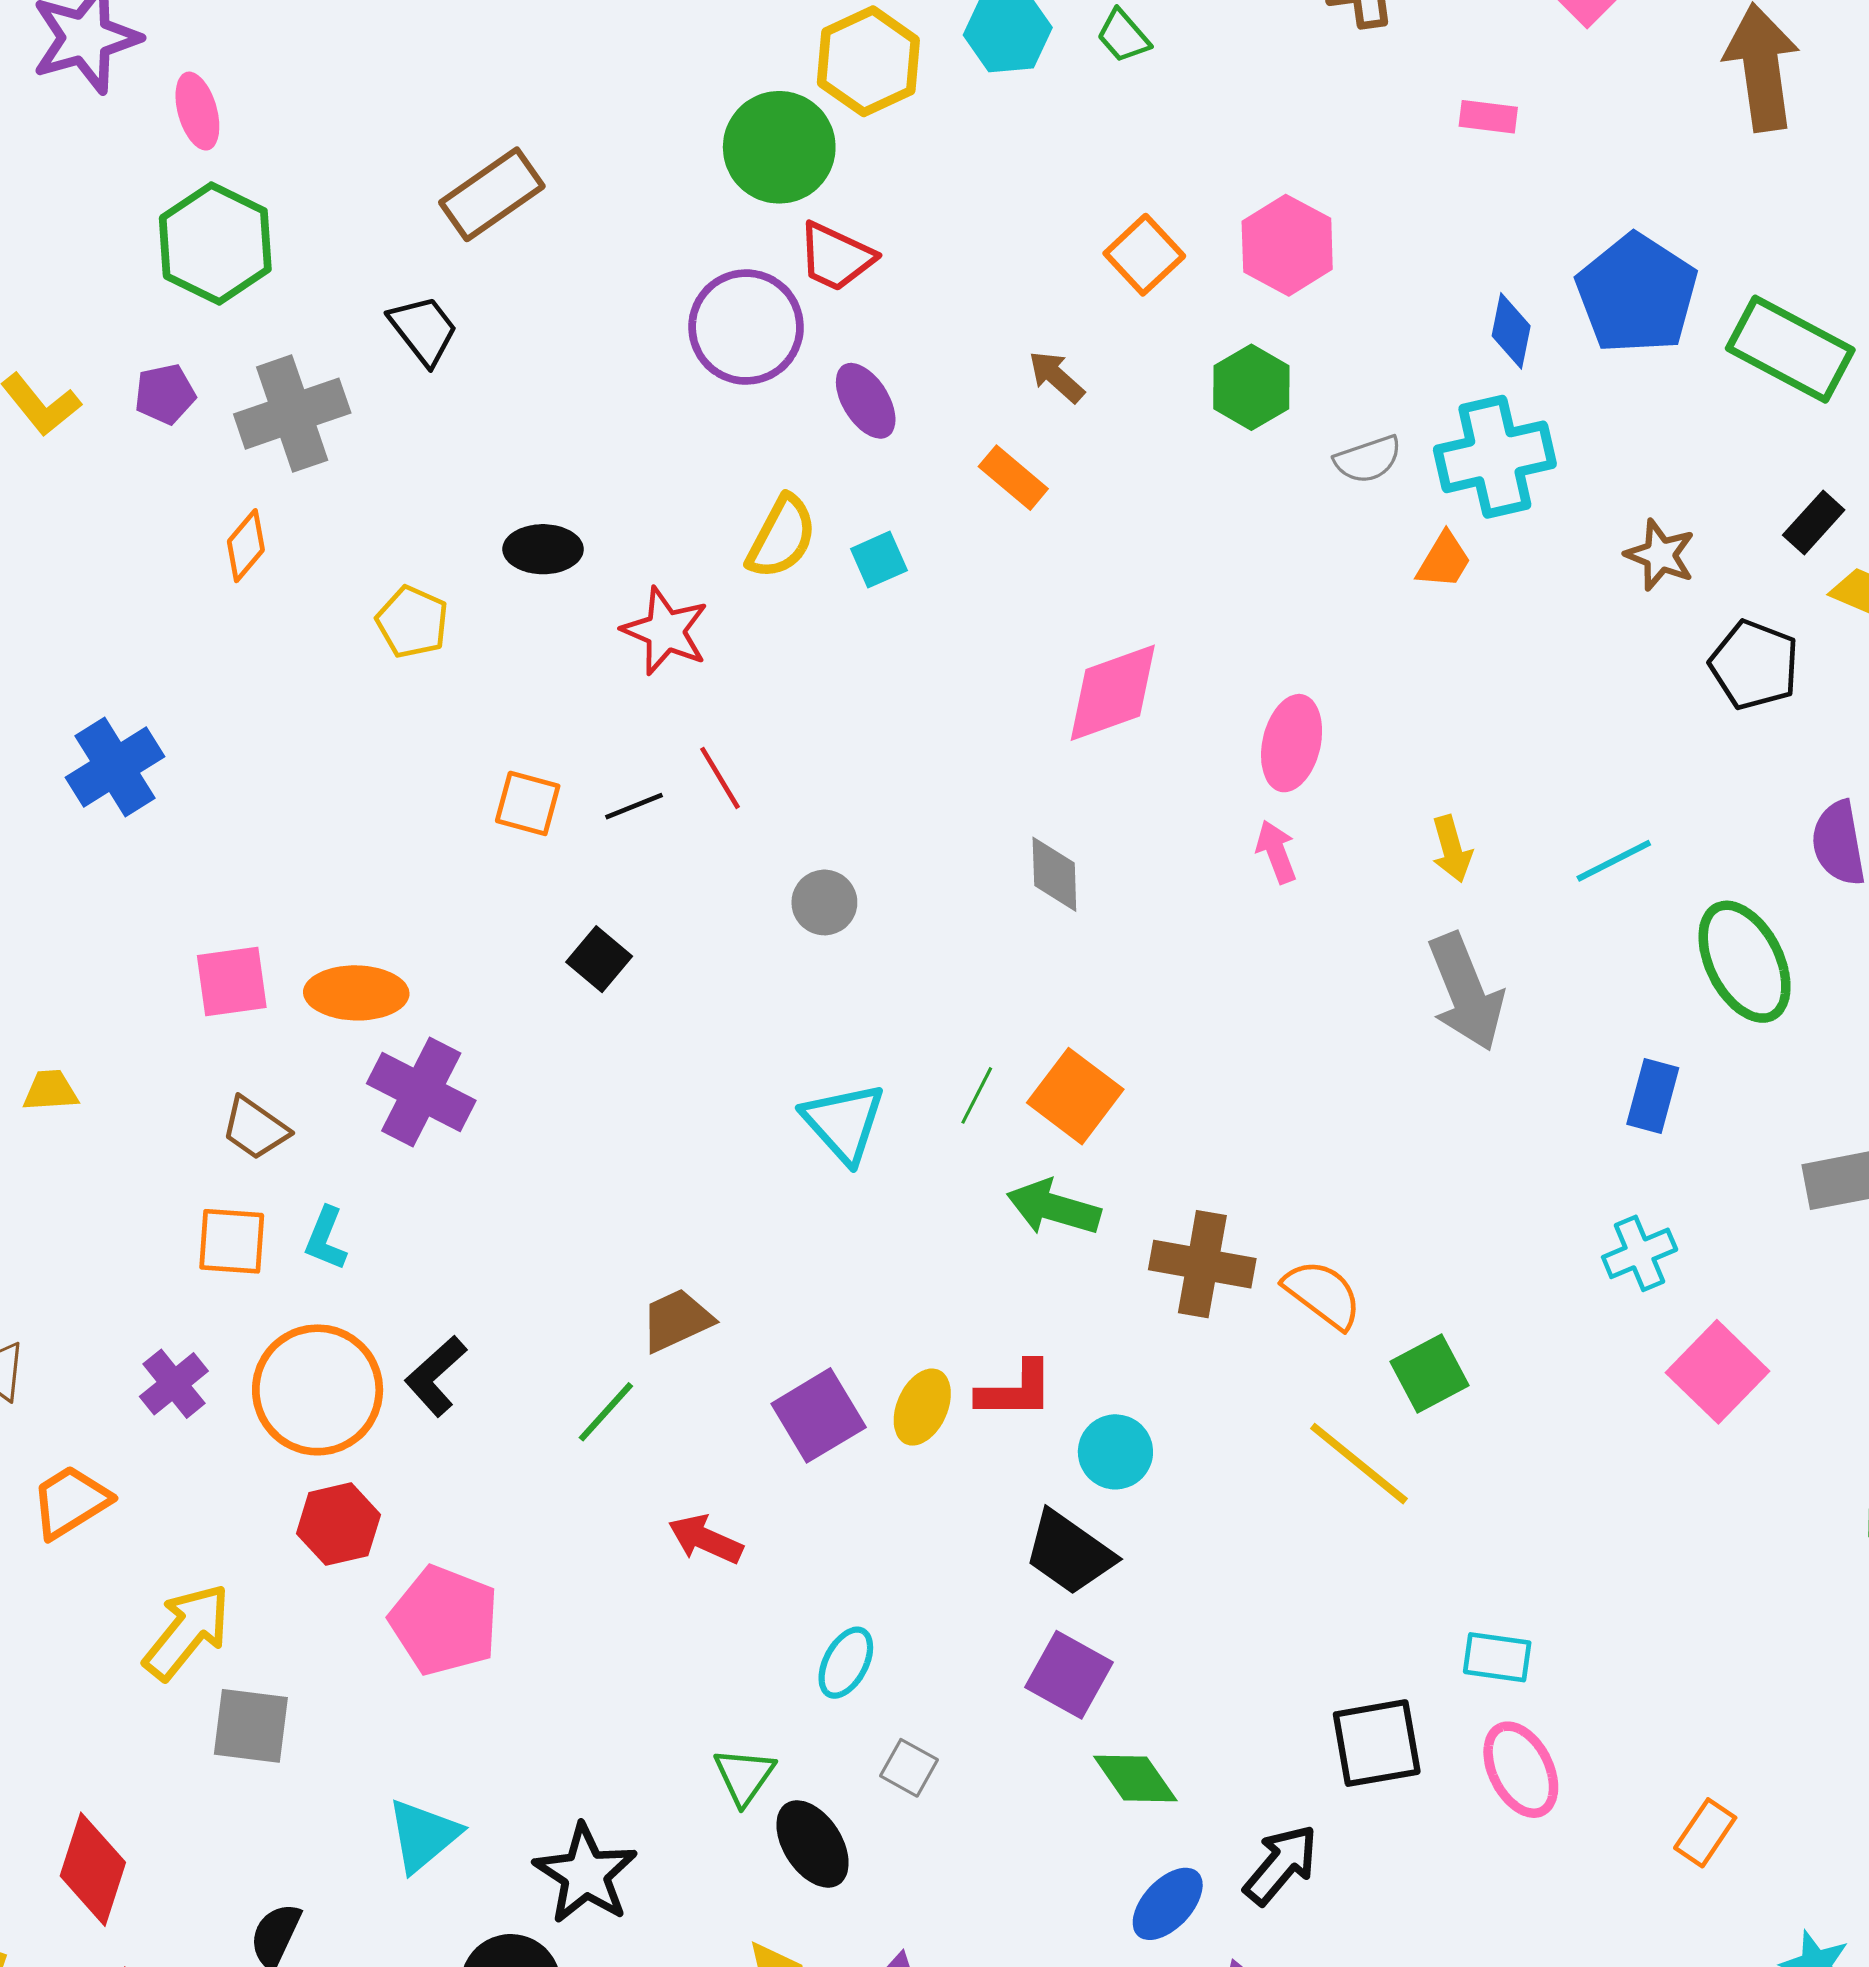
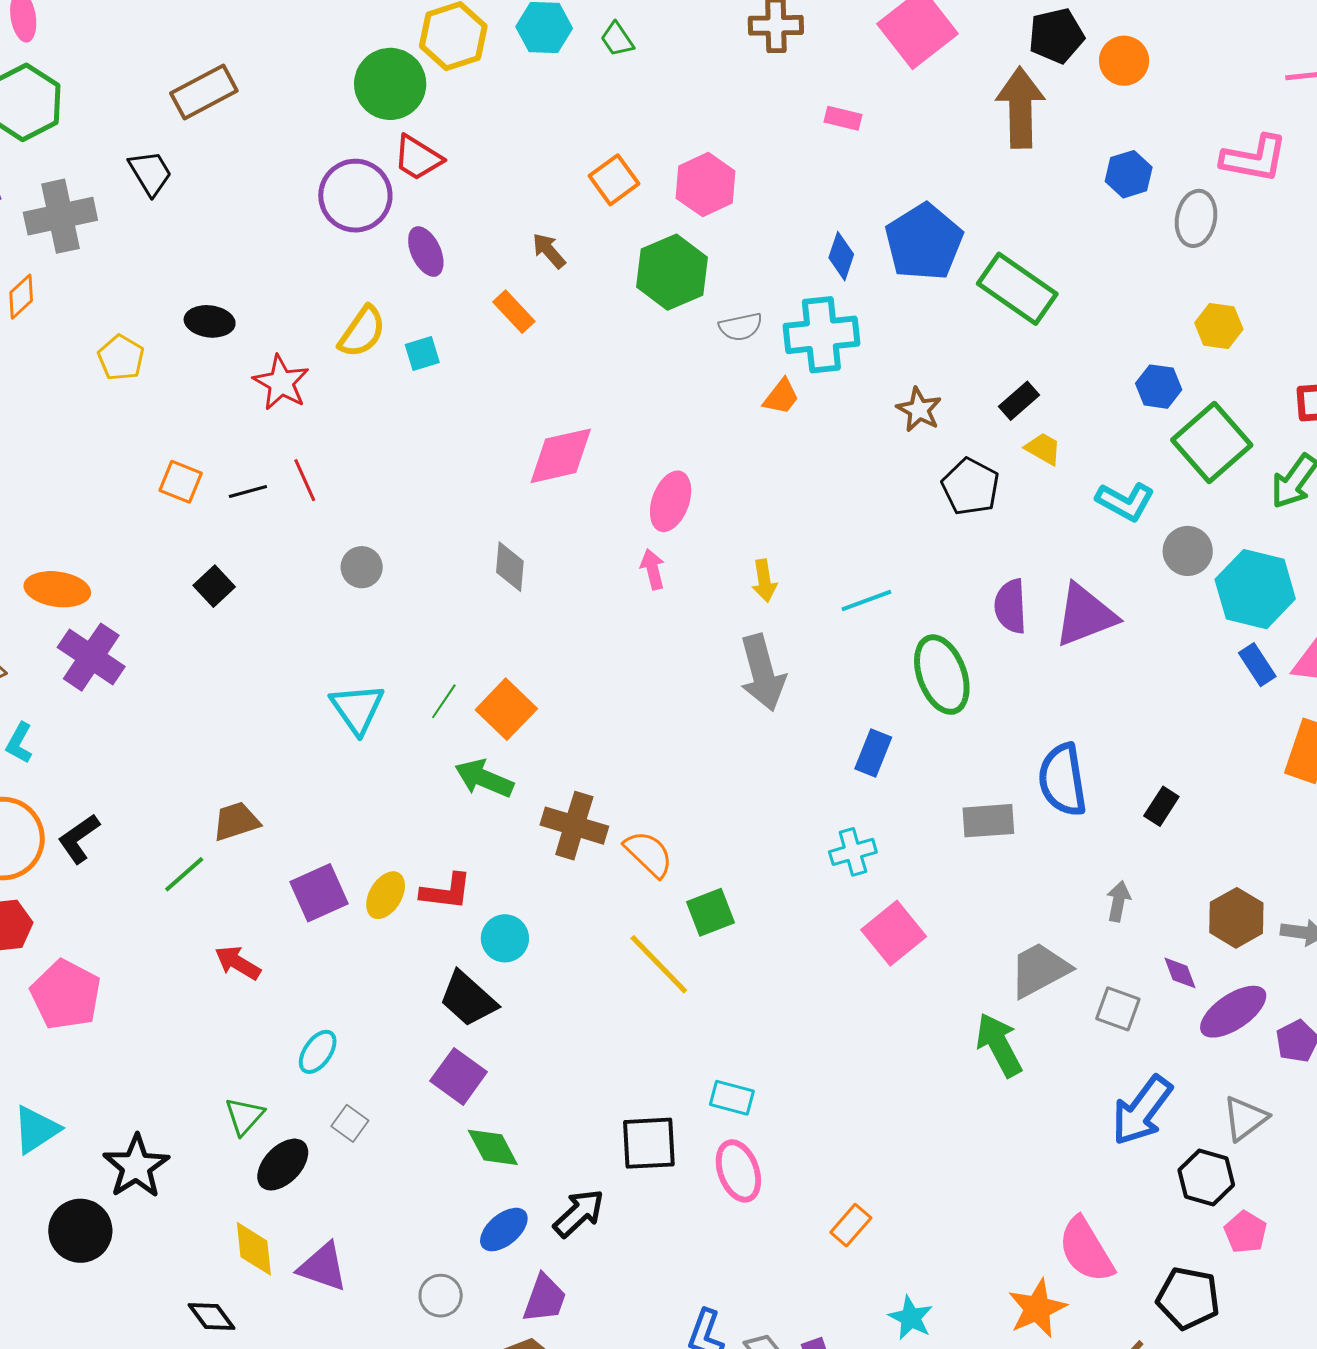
green hexagon: (1251, 387) -> (672, 272), size x1.4
black ellipse: (813, 1844) -> (283, 1165), turned 70

